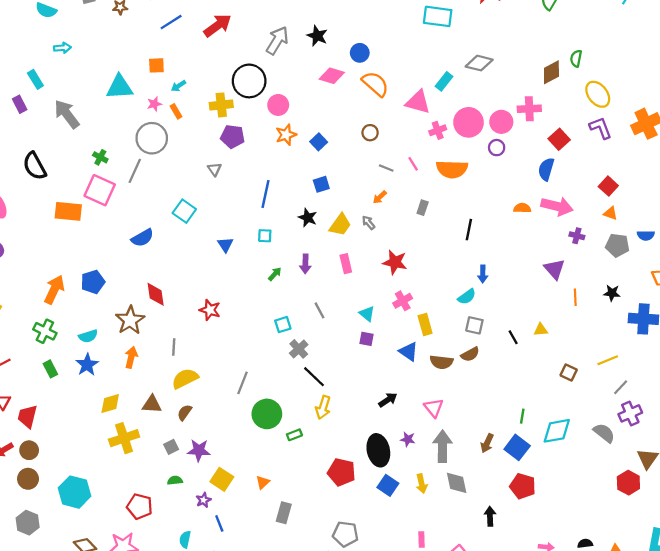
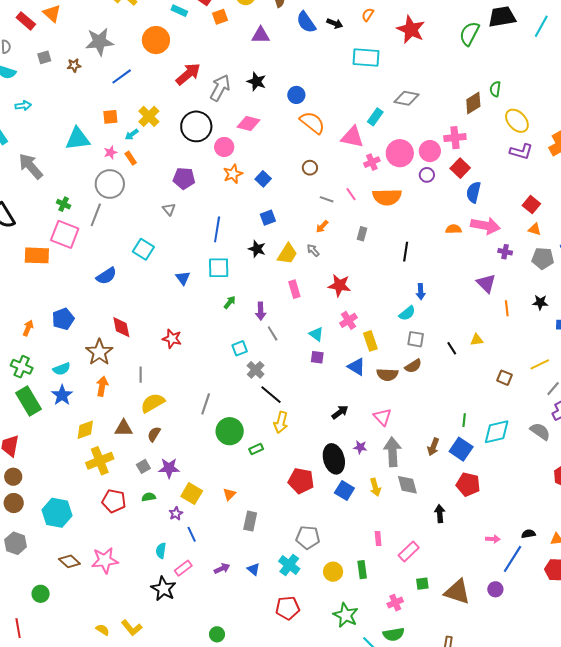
red arrow: (218, 25) -> (188, 74), moved
pink diamond: (332, 76) -> (249, 124), moved
yellow cross: (221, 105) -> (149, 116), moved, turned -35
purple L-shape: (601, 128) -> (521, 151), turned 130
red square: (559, 139) -> (460, 168), moved
cyan square: (265, 236) -> (219, 268), size x1.6
purple arrow: (305, 264) -> (261, 311), moved
orange arrow: (54, 290) -> (28, 328), size x0.6
green rectangle: (50, 369) -> (29, 401), size x1.8
red pentagon: (140, 506) -> (114, 501), moved

